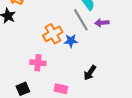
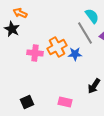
pink cross: (38, 63) -> (35, 53), moved

